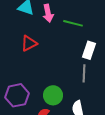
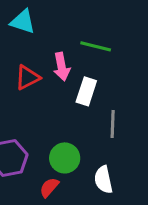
pink arrow: (48, 13) -> (62, 67), moved
white rectangle: (89, 50) -> (86, 91), moved

